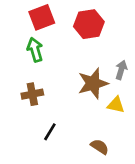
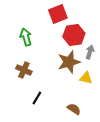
red square: (42, 17) -> (58, 14), moved
red hexagon: (89, 24) -> (74, 35), moved
brown cross: (32, 94) -> (24, 70), turned 35

